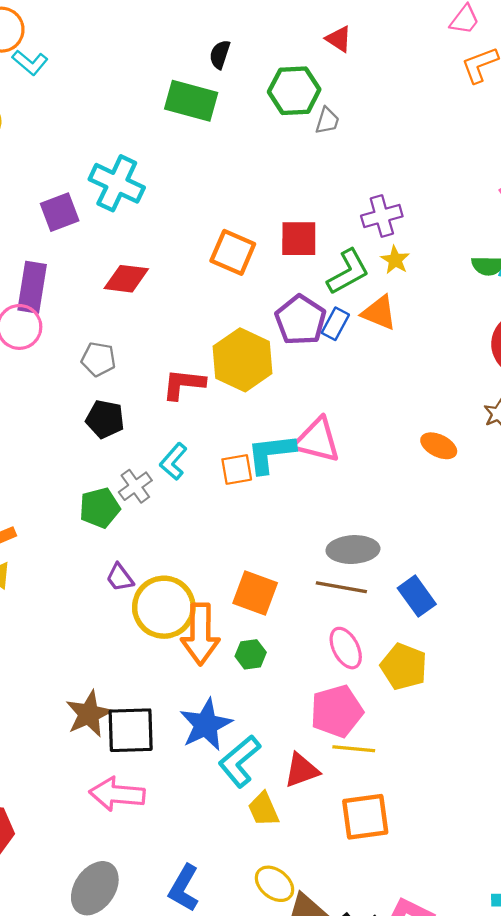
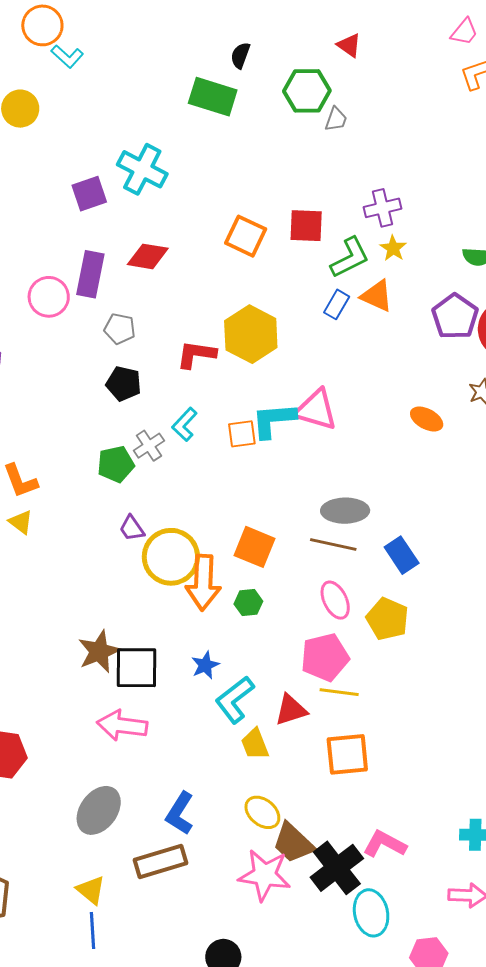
purple rectangle: (32, 287) -> (90, 274), moved
purple pentagon: (300, 320) -> (455, 317), moved
blue star: (206, 725) -> (205, 665), size x0.6

